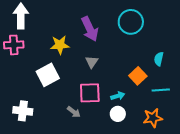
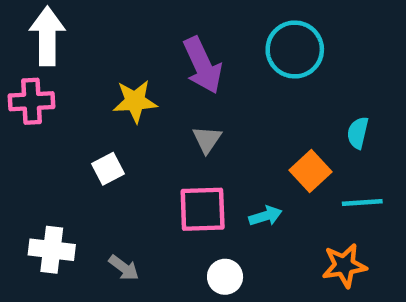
white square: (48, 75) -> (108, 169), size x0.6
gray arrow: (74, 112) -> (124, 268), moved
white circle: (118, 114) -> (225, 277), moved

